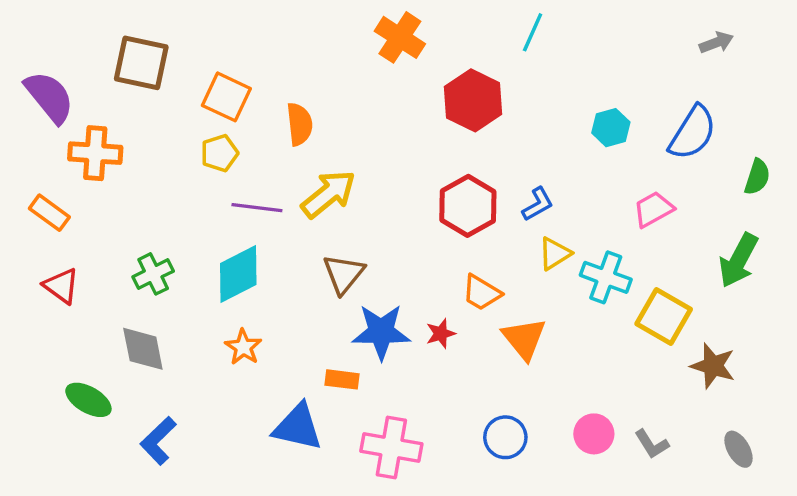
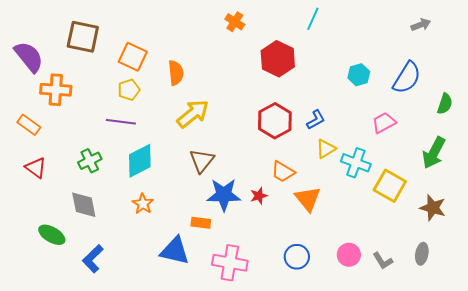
orange cross: (400, 37) -> (235, 22), size x0.7
purple line: (257, 208) -> (121, 122), moved
brown star: (713, 366) -> (433, 208), moved
gray ellipse: (738, 449) -> (422, 254), moved, turned 40

